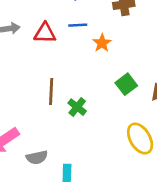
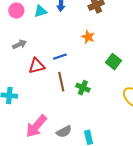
blue line: (78, 25) -> (60, 57), moved
red triangle: (45, 33) -> (37, 66), moved

